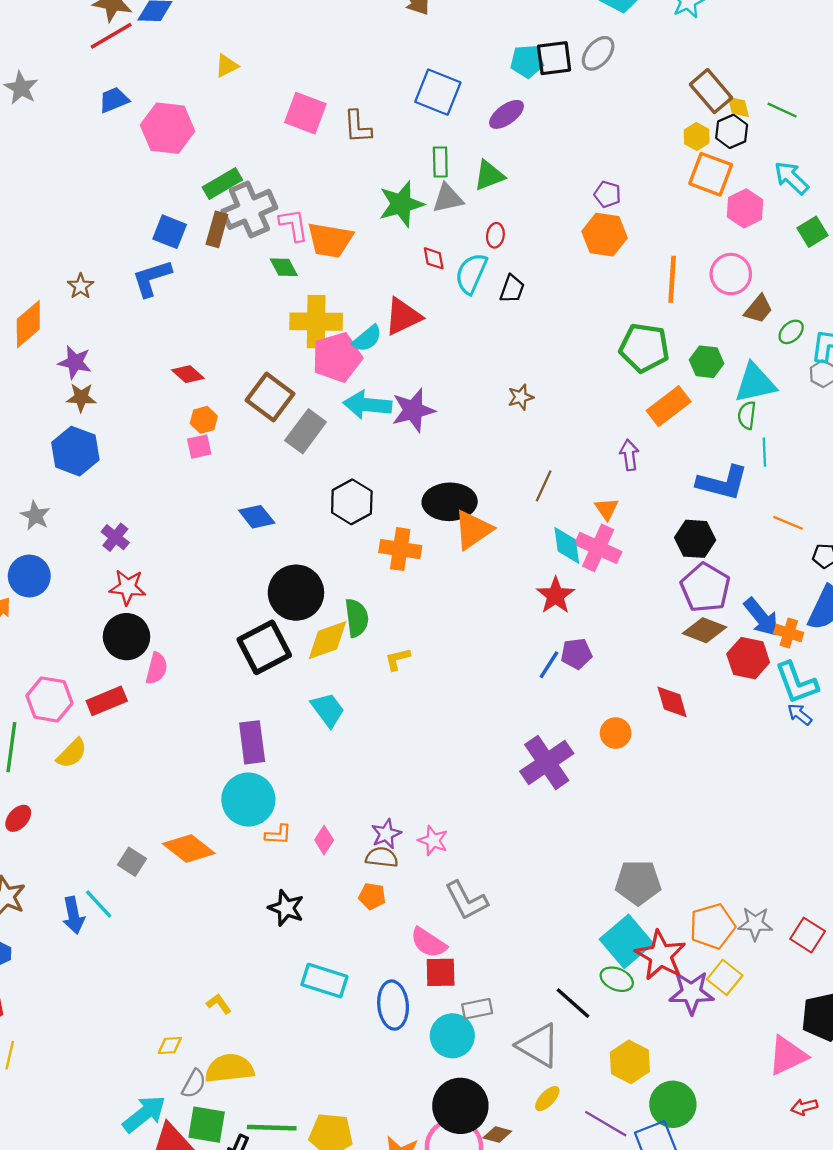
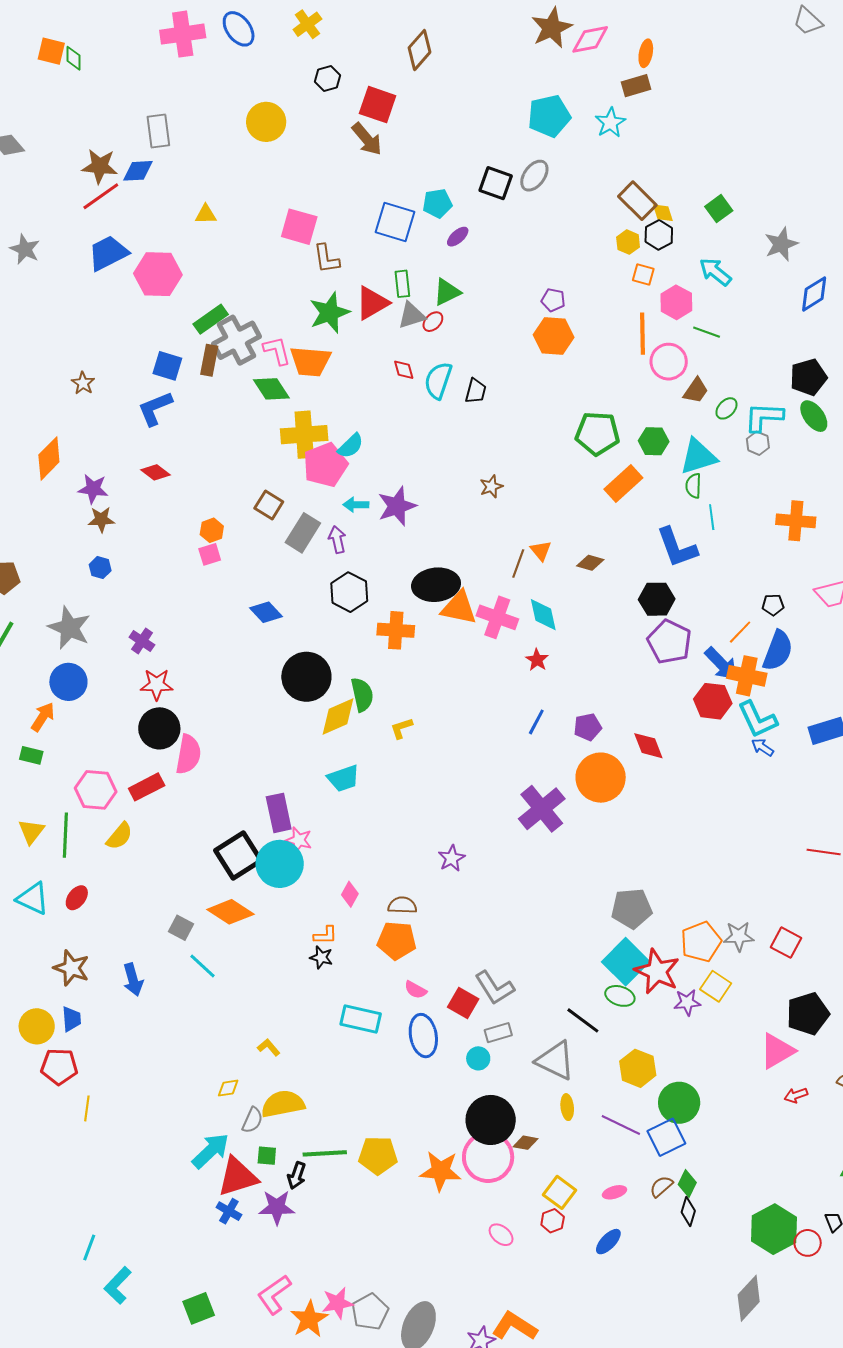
black square: (554, 58) -> (496, 183), turned 32
cyan pentagon: (527, 61) -> (437, 203), moved
yellow triangle: (227, 66) -> (206, 214), turned 30
blue trapezoid: (114, 100) -> (108, 253), size x1.5
green line: (782, 110) -> (707, 332), moved
pink square: (305, 113) -> (299, 227), moved
purple ellipse: (507, 114) -> (458, 237), size x0.7
orange square: (711, 174) -> (643, 275), size x0.6
green star: (401, 204) -> (329, 313), moved
green square: (813, 232) -> (719, 209), moved
red ellipse: (495, 235) -> (433, 322), moved, turned 40
green diamond: (284, 267) -> (271, 389), size x1.4
orange line: (672, 279) -> (643, 334), moved
brown star: (81, 286) -> (83, 383), moved
red triangle: (403, 316) -> (372, 303), moved
red diamond: (188, 374) -> (156, 472), moved
brown square: (270, 397) -> (269, 505), size x0.7
cyan arrow: (367, 405) -> (356, 505), size x0.6
blue hexagon: (75, 451) -> (100, 568), size x0.5
purple arrow: (629, 455) -> (337, 539), moved
blue L-shape: (722, 483) -> (677, 547), turned 60
orange triangle: (607, 509) -> (541, 551), moved
gray star: (35, 516) -> (69, 628), size x1.6
orange line: (788, 523) -> (740, 632), moved, turned -64
orange triangle: (473, 530) -> (459, 608), turned 51
pink cross: (598, 548) -> (497, 617), moved
red star: (555, 595) -> (537, 660), size x0.7
brown diamond: (705, 630) -> (590, 563), moved, size x0.7
orange cross: (789, 633) -> (747, 676), size x1.5
black square: (264, 647) -> (238, 855), moved
purple pentagon: (576, 654) -> (588, 727), moved
pink semicircle: (157, 668) -> (188, 754), size x1.4
cyan trapezoid: (328, 710) -> (343, 778), turned 112
orange circle: (616, 733) -> (601, 778), size x1.8
purple star: (386, 834) -> (452, 858), moved
orange L-shape: (278, 835) -> (325, 935), moved
pink star: (433, 841) -> (299, 840), moved
orange pentagon: (372, 896) -> (397, 940), size x1.6
gray L-shape: (466, 900) -> (495, 988), moved
cyan line: (99, 904) -> (202, 966), moved
black star: (286, 908) -> (321, 957), size x0.7
pink semicircle: (428, 943) -> (416, 990), moved, size x0.7
red square: (441, 972) -> (463, 1003), turned 36
purple star: (691, 993) -> (687, 1002), size x0.7
cyan circle: (452, 1036) -> (478, 1058), size x0.6
yellow ellipse: (547, 1099) -> (567, 1107), turned -45
green square: (207, 1125) -> (267, 1156), size x0.6

